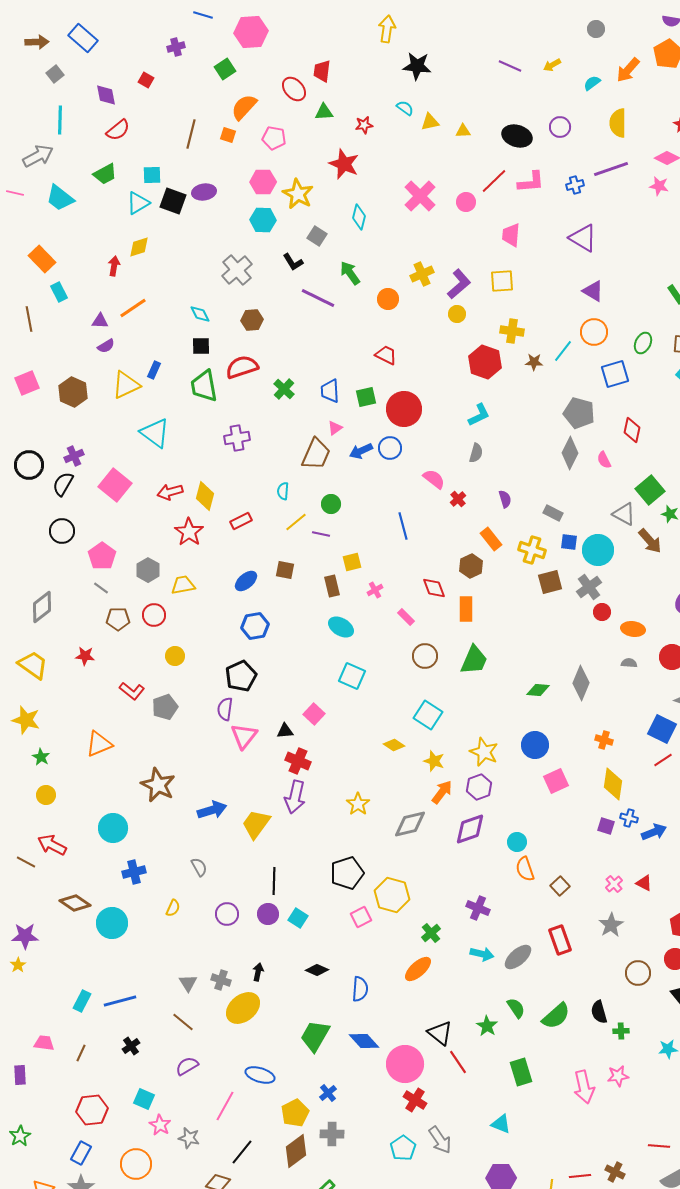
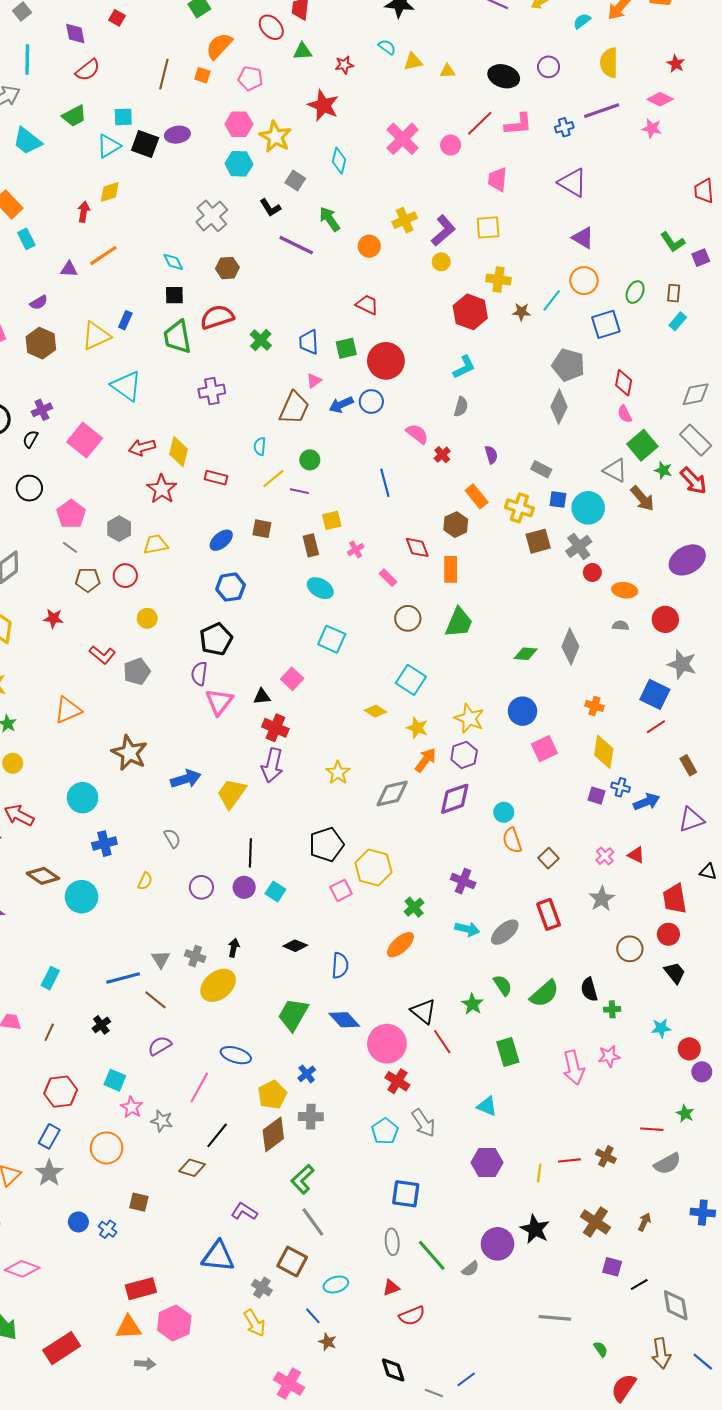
purple semicircle: (106, 346) -> (39, 302), moved
pink semicircle: (604, 460) -> (625, 414), moved
black semicircle: (63, 484) -> (30, 439), size x0.7
red rectangle: (241, 521) -> (216, 478), turned 40
blue line: (120, 1001) -> (123, 978), moved

